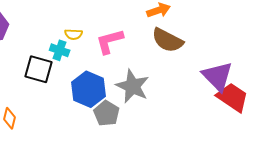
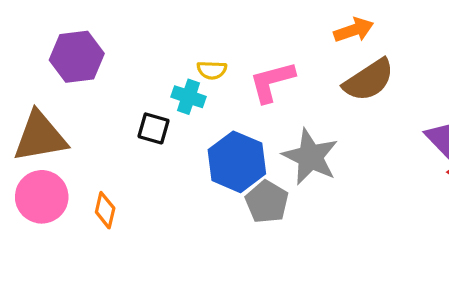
brown semicircle: (168, 40) -> (369, 80), turned -60
black square: (39, 69) -> (153, 128), size x0.7

